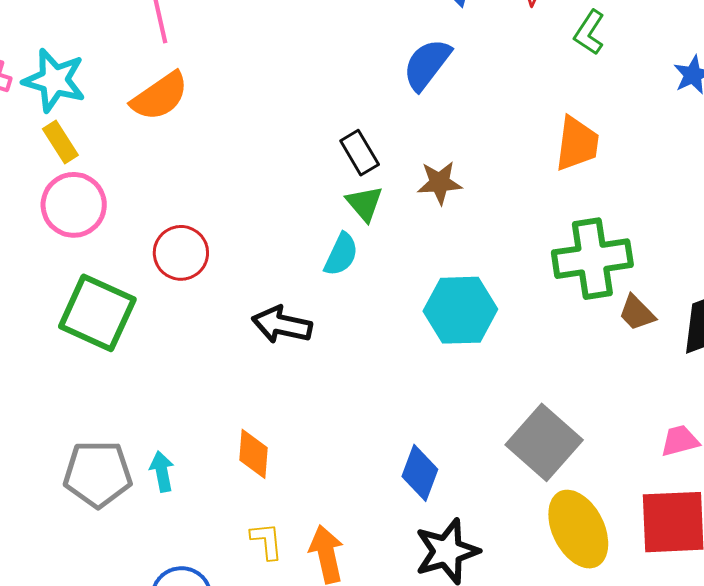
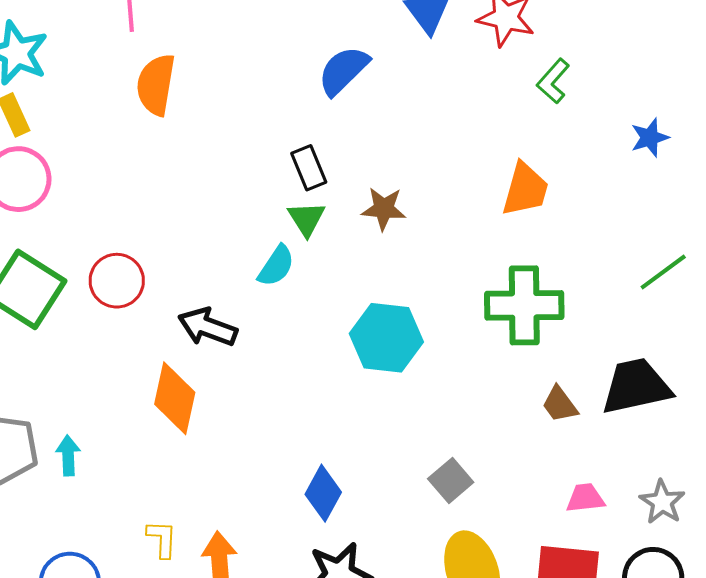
blue semicircle: (427, 64) -> (343, 71), moved
orange semicircle: (160, 96) -> (156, 85), moved, turned 126
red circle: (181, 253) -> (117, 281), moved
brown trapezoid: (637, 313) -> (560, 404), moved
gray square: (544, 442) -> (451, 481), size x0.6
orange diamond: (253, 454) -> (175, 398), moved, size x1.4

